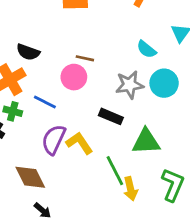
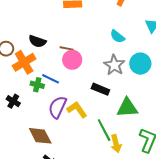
cyan semicircle: (146, 49) -> (117, 36), moved
brown line: (85, 58) -> (67, 48), moved
gray star: (130, 85) -> (114, 65), turned -30
green cross: (13, 111) -> (37, 85), moved

